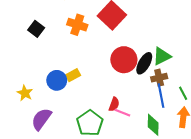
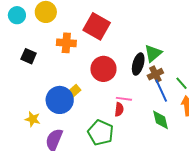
red circle: (124, 60) -> (103, 69), moved
blue circle: (57, 80) -> (60, 100), size x1.4
pink line: (122, 113) -> (124, 99), moved

